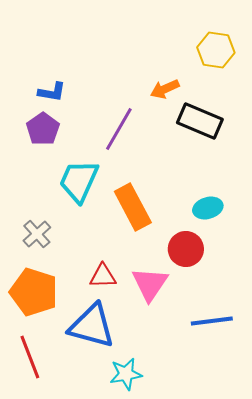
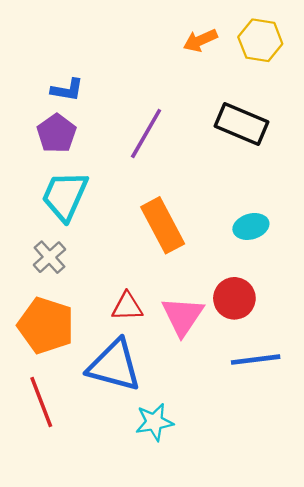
orange arrow: (165, 89) -> (200, 40), moved
cyan trapezoid: (79, 181) -> (65, 196), moved
red circle: (186, 249) -> (234, 298), moved

